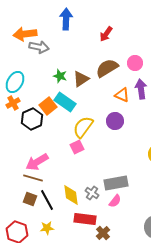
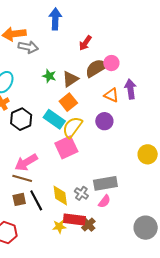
red arrow: (106, 34) -> (85, 43), moved
pink circle: (135, 63) -> (111, 63), moved
cyan rectangle: (65, 102) -> (54, 119), moved
orange square: (48, 106) -> (68, 102), moved
pink square: (77, 147) -> (66, 147), size x1.6
brown square: (30, 199) -> (19, 199), turned -32
yellow star: (47, 228) -> (59, 227), moved
brown cross: (103, 233) -> (88, 225), moved

